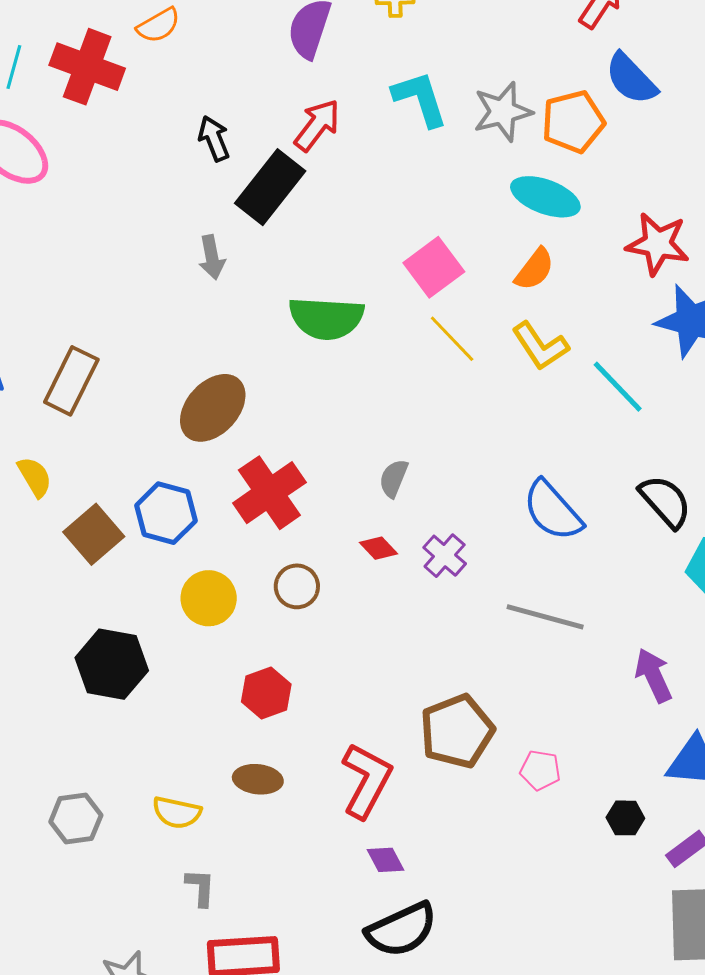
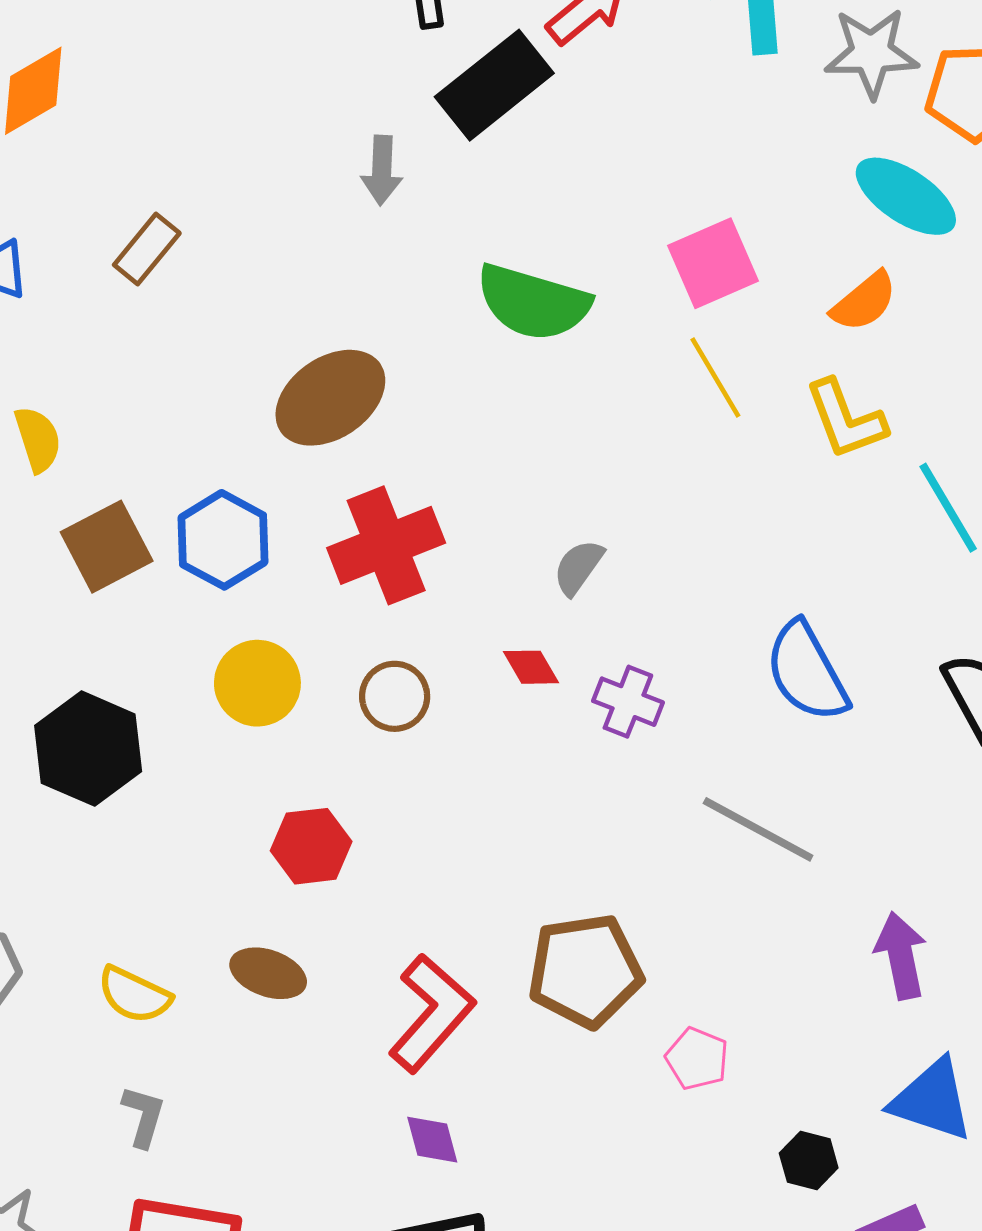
brown rectangle: (71, 381) -> (147, 249), moved, size x0.7
purple cross: (445, 556) -> (628, 702), turned -33

